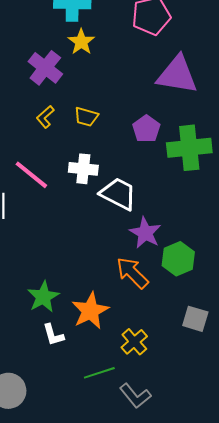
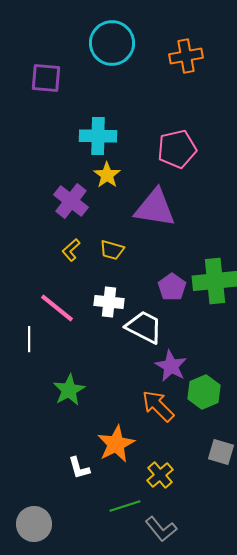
purple triangle: (177, 75) -> (155, 208), moved
purple pentagon: (146, 129) -> (172, 287), moved
green star: (43, 297) -> (69, 390), moved

